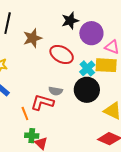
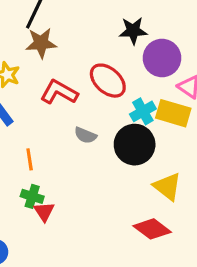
brown star: (32, 38) -> (41, 43), moved
red L-shape: (42, 102) -> (59, 92), moved

